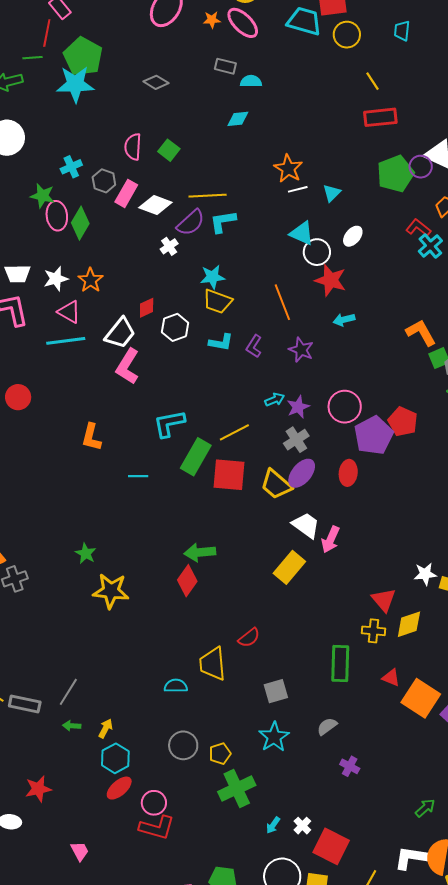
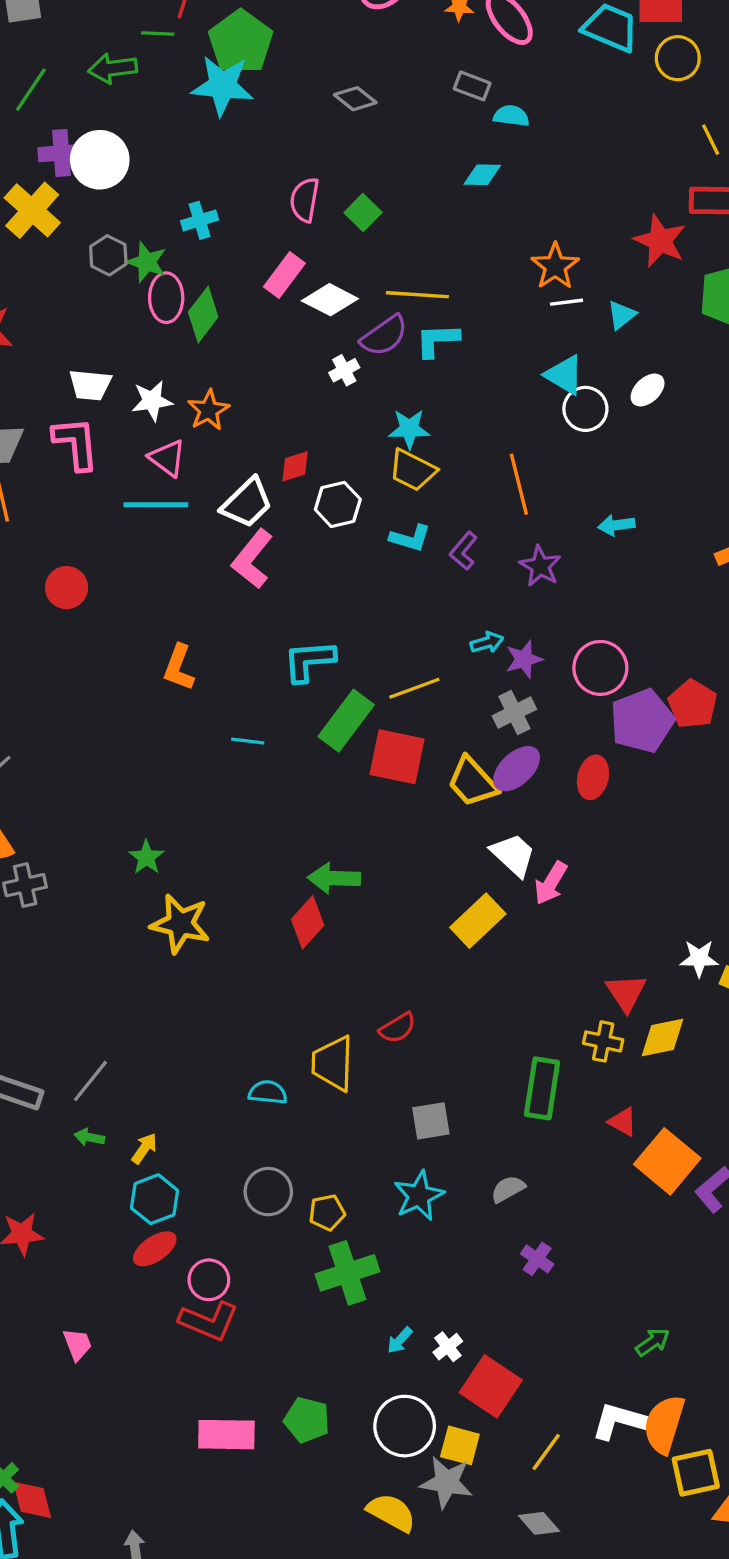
gray hexagon: (104, 181) -> (108, 255), moved
red star: (331, 280) -> (660, 241), moved

